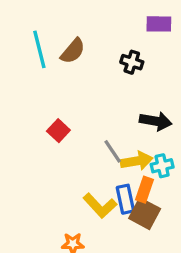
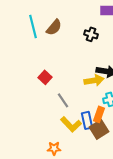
gray line: (113, 151) -> (63, 100), moved
yellow arrow: (137, 161) -> (94, 80), moved
brown square: (145, 214) -> (99, 129), turned 30

